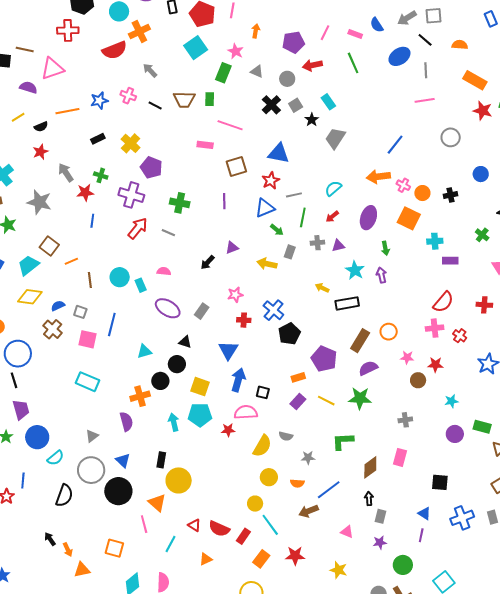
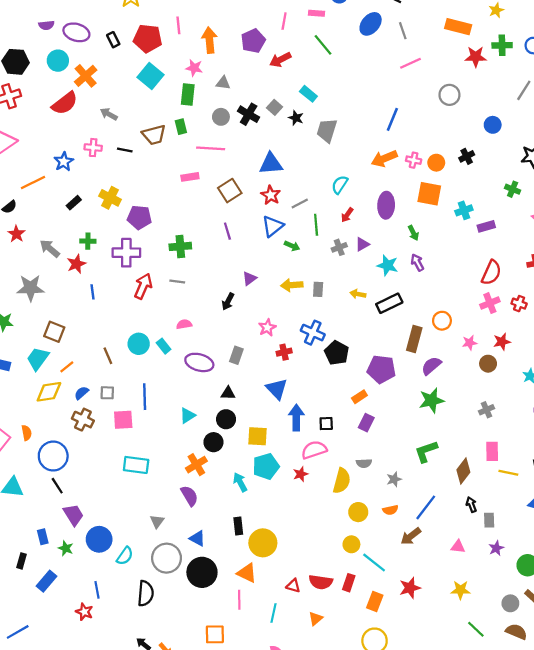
orange arrow: (256, 31) -> (209, 40), size x1.6
gray circle: (287, 79) -> (221, 117), moved
gray rectangle: (290, 252) -> (318, 289), moved
orange line: (71, 261) -> (67, 367), moved
yellow line: (326, 401) -> (508, 473), moved
pink line: (144, 524) -> (239, 600), turned 30

